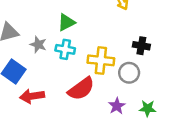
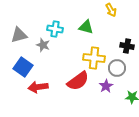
green triangle: (66, 22) -> (86, 27), moved, turned 42
cyan cross: (65, 49) -> (55, 29), moved
purple star: (117, 106) -> (106, 86), moved

